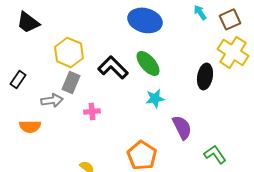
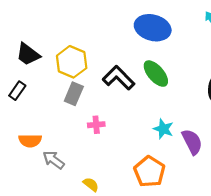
black trapezoid: (28, 22) -> (28, 54), moved
cyan star: (155, 98) -> (163, 129), moved, turned 30
gray arrow: (52, 100) -> (54, 160), moved, turned -135

